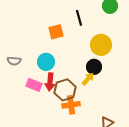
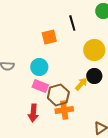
black circle: (94, 67) -> (94, 76), moved
red arrow: (50, 82) -> (33, 113), moved
pink rectangle: (34, 85) -> (40, 86), moved

